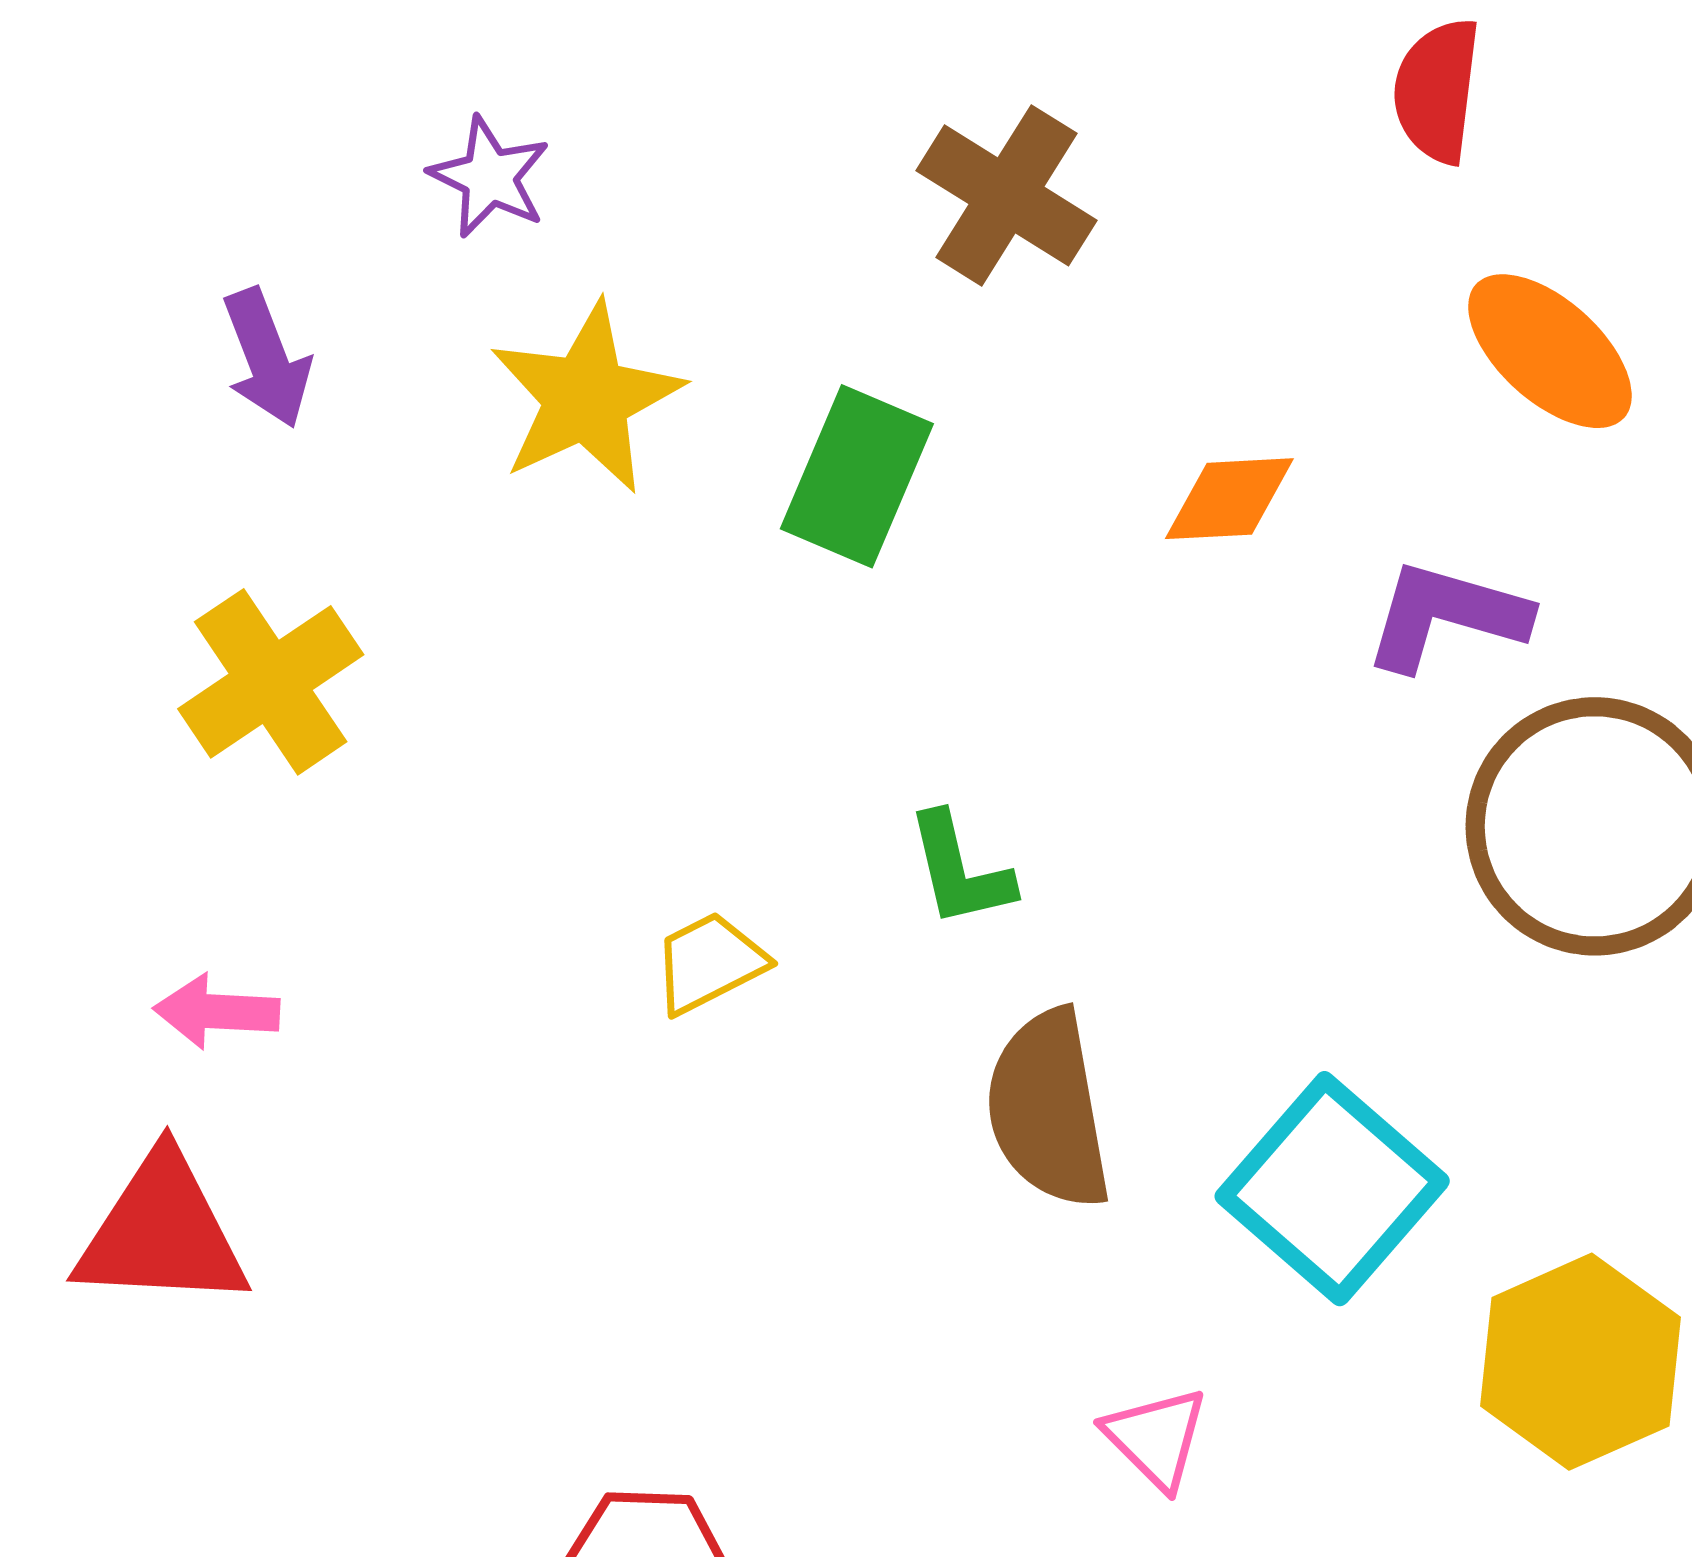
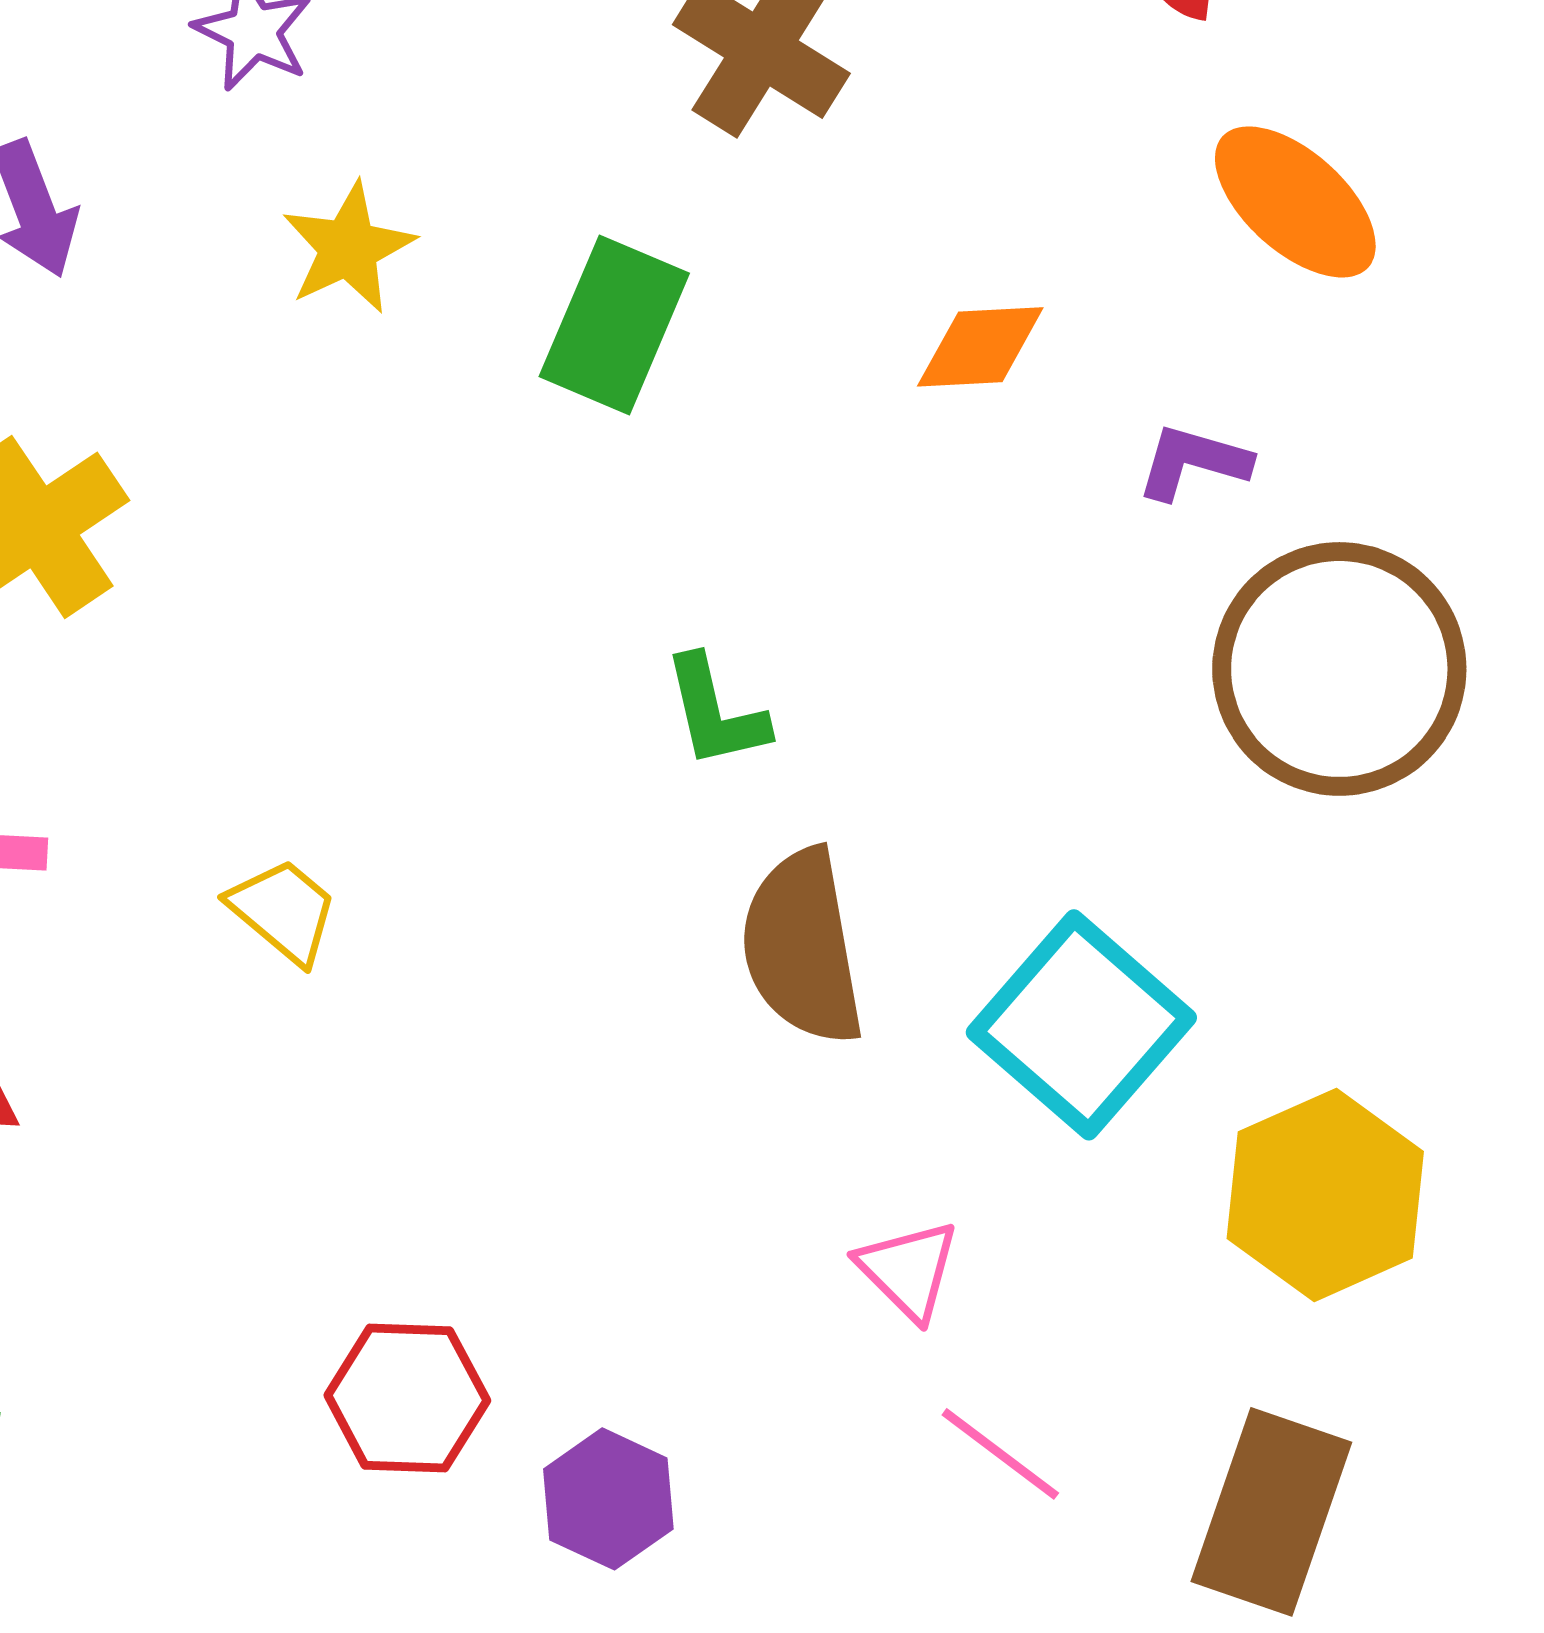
yellow star: (586, 398) -> (348, 248), size x0.7
purple L-shape: (1446, 616) -> (1193, 462), size x0.7
yellow trapezoid: (709, 963) -> (283, 911), moved, turned 67

